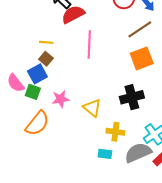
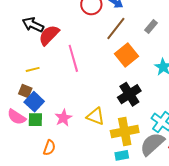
brown square: (46, 59) -> (25, 91), moved
orange semicircle: (37, 123) -> (49, 148), size x0.6
yellow cross: (115, 132) -> (125, 132), size x1.5

